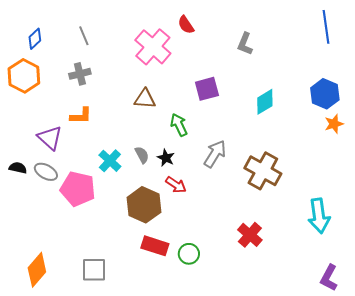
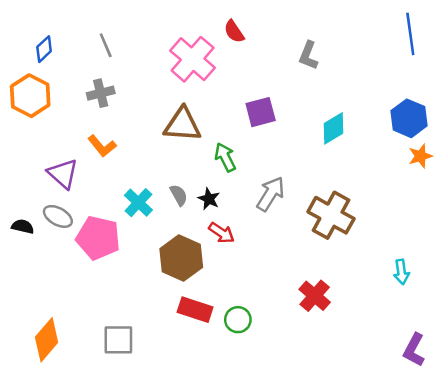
brown triangle: (145, 99) -> (182, 125), size x1.4
orange L-shape: (81, 116) -> (102, 146), turned 50
black semicircle: (18, 168) -> (23, 227), moved
cyan arrow: (319, 216) -> (401, 272), size x0.6

